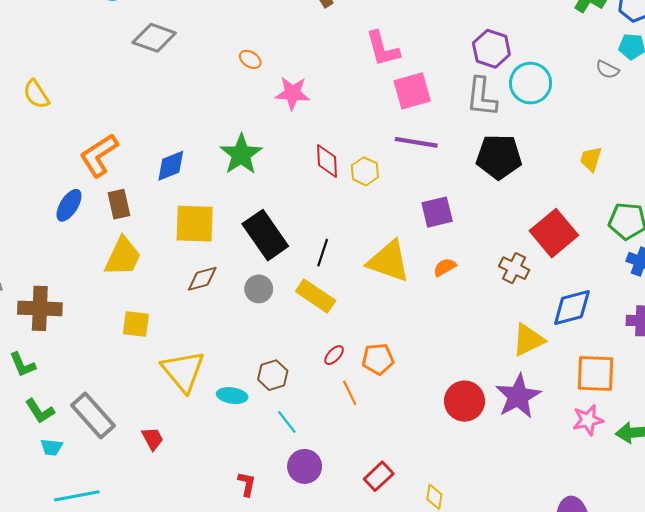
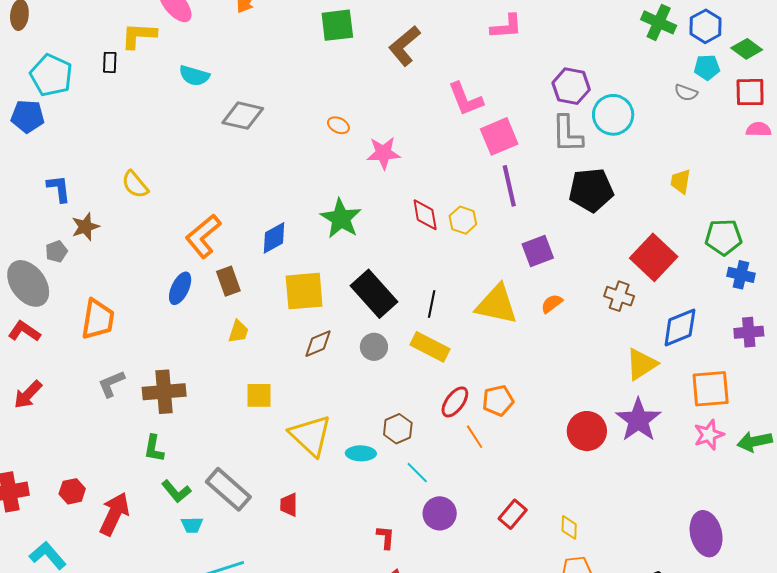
purple line: (416, 142) -> (509, 186), turned 75
yellow trapezoid: (123, 257) -> (238, 332), size x0.6
red ellipse: (334, 355) -> (455, 402), size x1.5
green L-shape: (22, 365) -> (154, 448), turned 40
red trapezoid: (153, 439) -> (289, 505), turned -145

